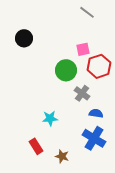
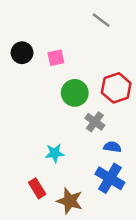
pink square: (83, 49) -> (56, 58), moved
brown star: (62, 156) -> (70, 201), size x1.5

